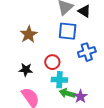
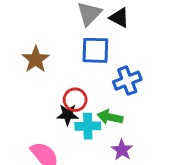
black star: (26, 70) -> (68, 115), moved
green arrow: (67, 93) -> (110, 117), moved

